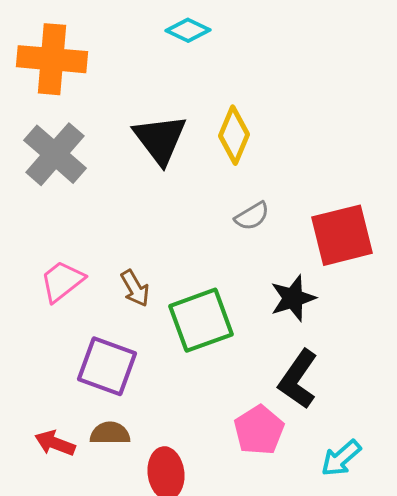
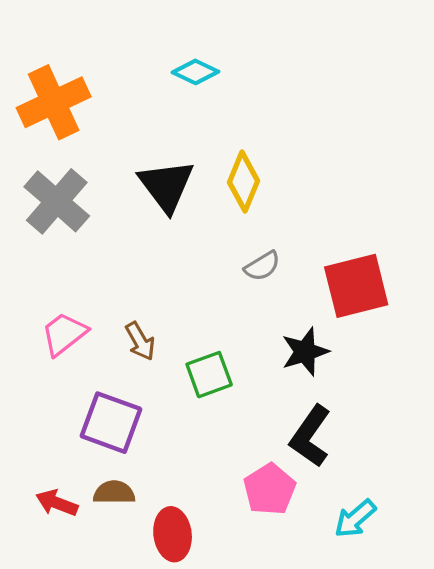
orange cross: (52, 59) -> (54, 102), turned -30
green square: (201, 320) -> (209, 375), size x0.7

